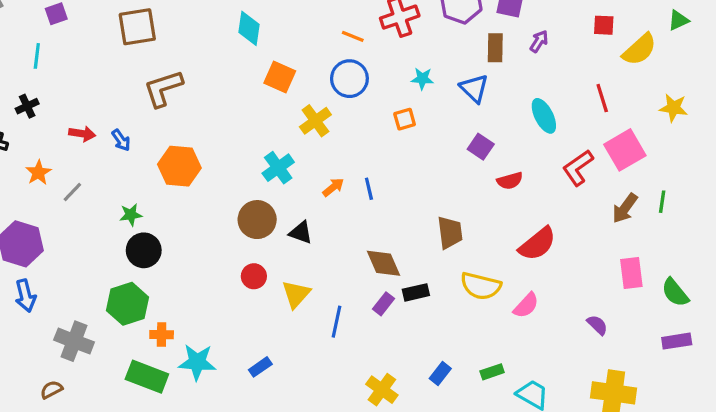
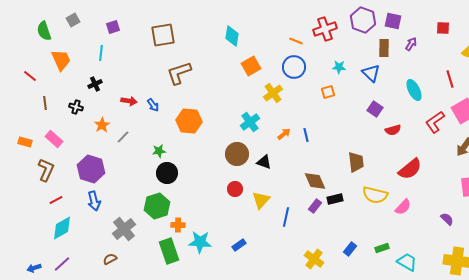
red square: (604, 25) -> (443, 28), moved
orange square: (280, 77) -> (251, 66), turned 36
gray cross: (74, 341) -> (124, 229), turned 30
green rectangle: (147, 377) -> (169, 251), turned 50

